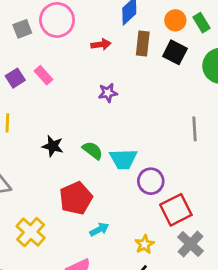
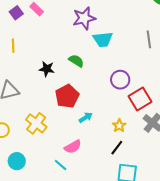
purple star: (108, 93) -> (84, 18), size x1.6
black star: (53, 146) -> (47, 69), moved
cyan trapezoid: (123, 159) -> (103, 39), moved

